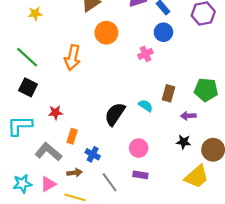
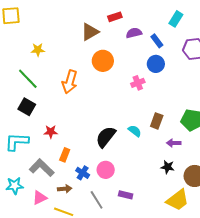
yellow star: (35, 14) -> (38, 50), moved
pink circle: (139, 148) -> (106, 170), moved
cyan star: (22, 184) -> (15, 186), moved

